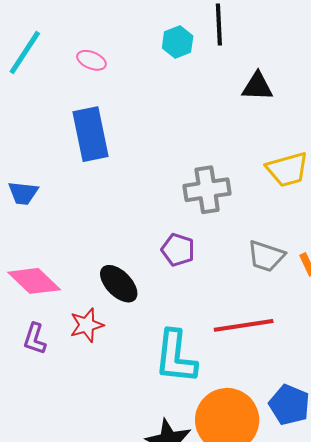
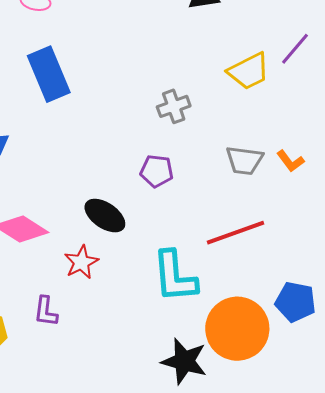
gray cross: (207, 190) -> (174, 106), size x0.7
purple L-shape: (35, 339) -> (46, 311), moved

